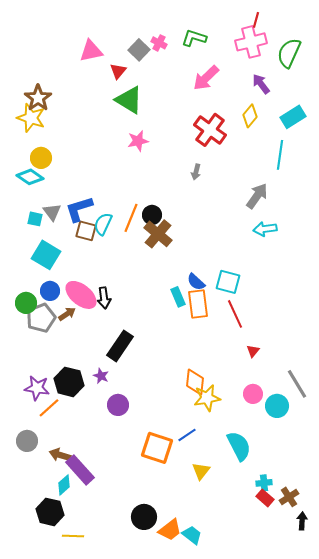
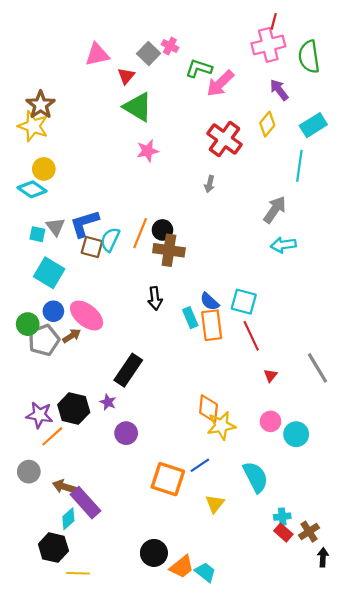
green L-shape: (194, 38) -> (199, 68), moved
green semicircle: (289, 53) -> (309, 57), turned -32
brown cross: (158, 234) -> (169, 250), turned -32
black arrow: (104, 298) -> (155, 298), moved
gray line: (297, 384) -> (318, 368), moved

